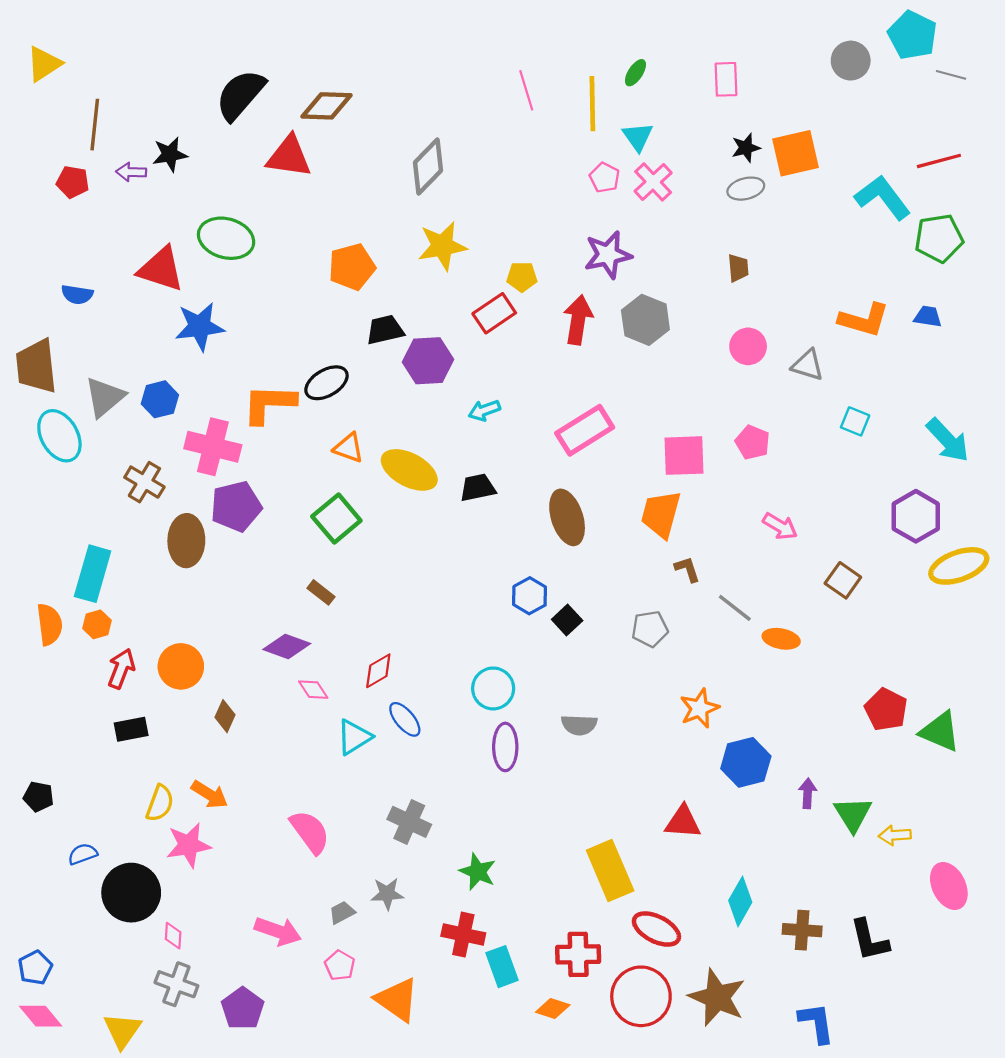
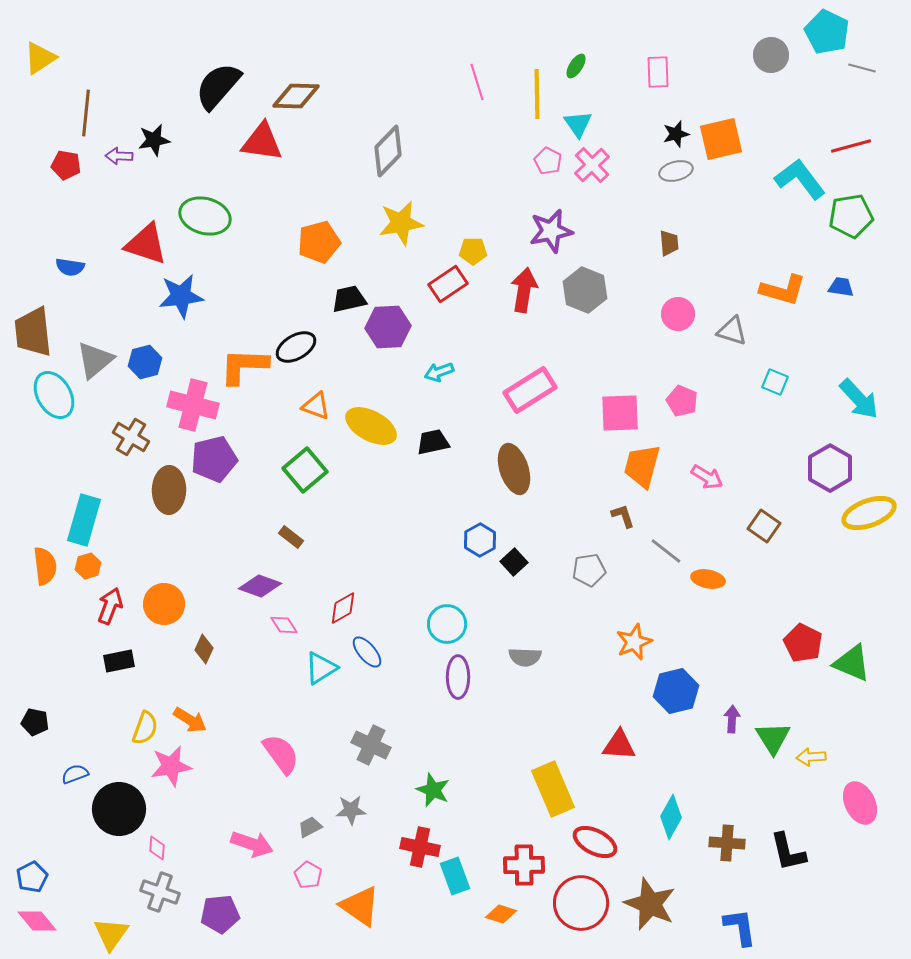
orange trapezoid: (661, 514) -> (642, 466), moved
purple pentagon: (243, 1008) -> (220, 914), turned 30

